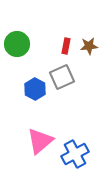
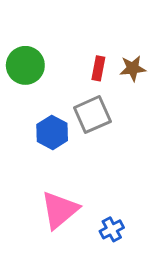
blue cross: (75, 154) -> (112, 229), size x0.6

